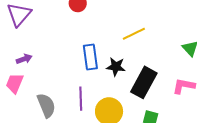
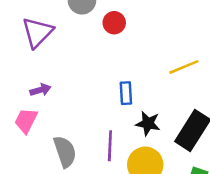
blue rectangle: (90, 57) -> (126, 93), size x0.7
black star: (116, 67) -> (148, 123), moved

